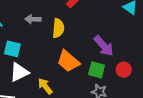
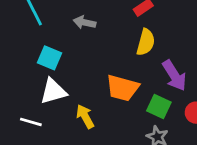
yellow semicircle: (58, 28) -> (146, 42), moved
orange trapezoid: (68, 61) -> (123, 88), turned -35

